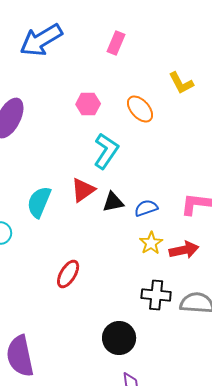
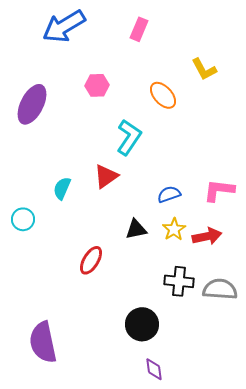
pink hexagon: (88, 104) -> (97, 85), moved
cyan semicircle: (39, 202) -> (62, 188), size x0.7
black triangle: (113, 202) -> (136, 229), moved

